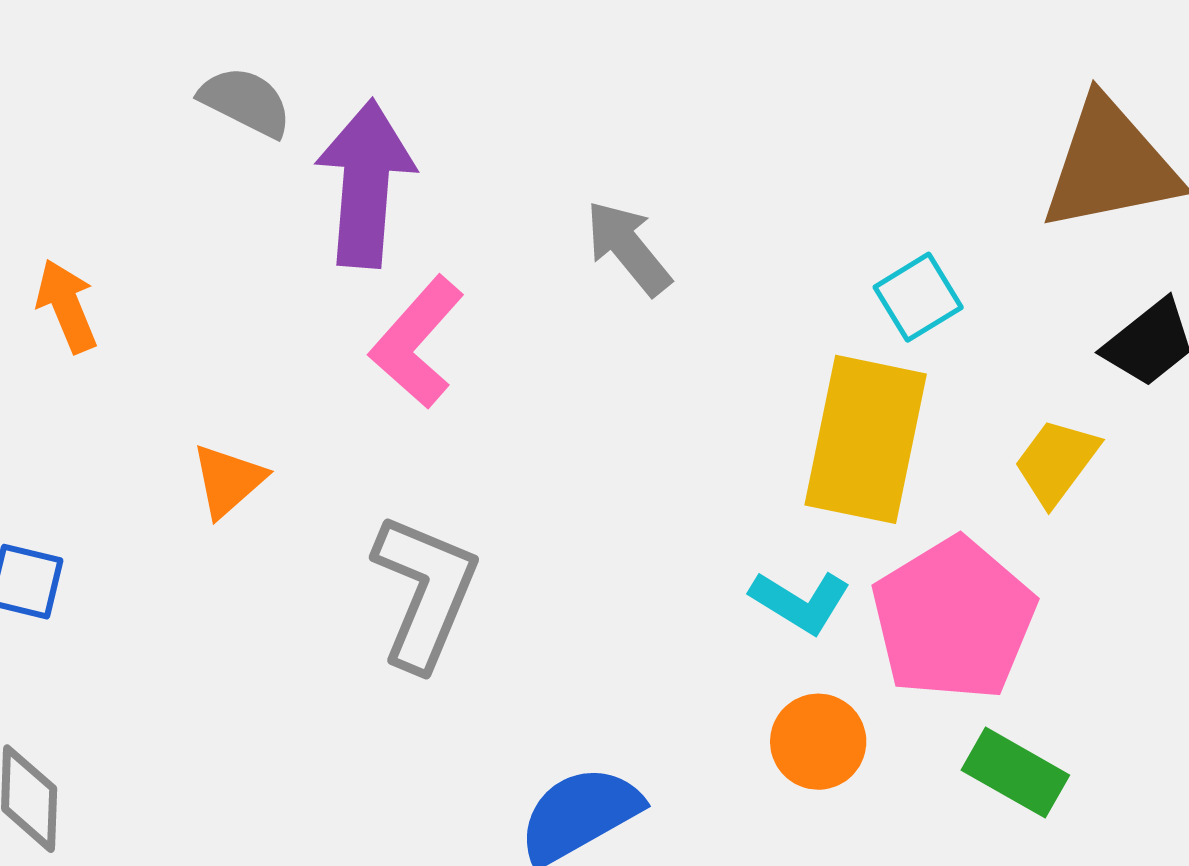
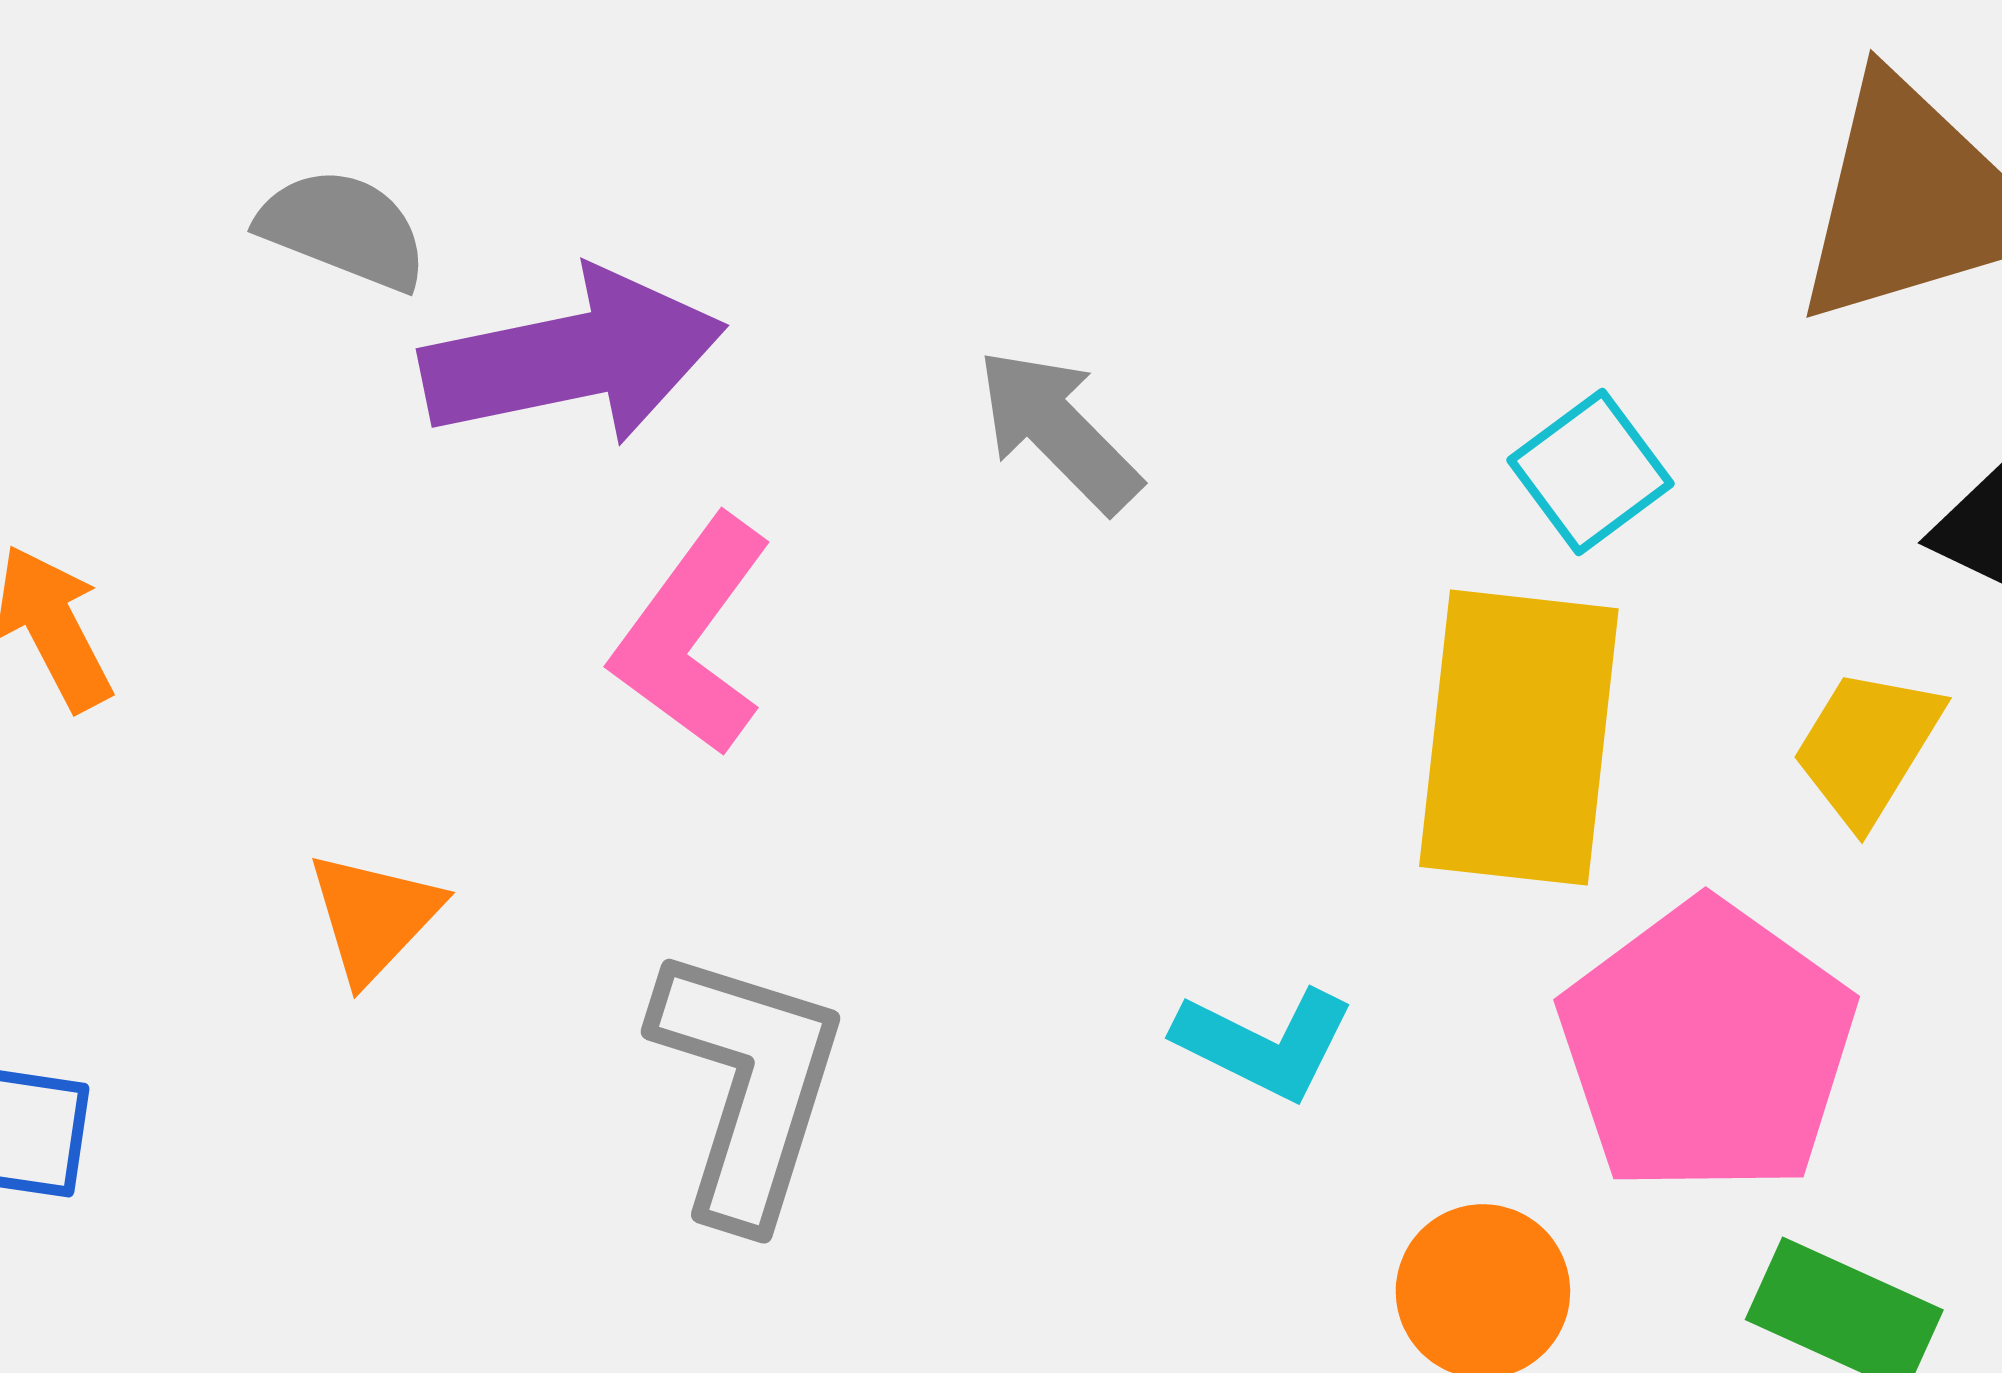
purple arrow: (365, 184) -> (573, 357), turned 79
cyan L-shape: (800, 602) -> (1264, 1043), moved

